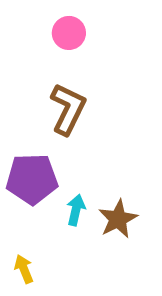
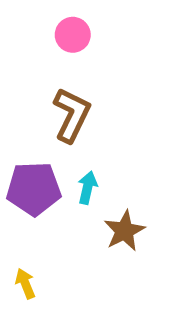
cyan arrow: (76, 210) -> (87, 188), moved

